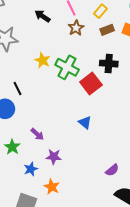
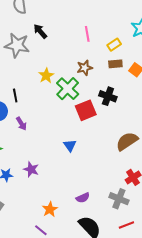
black arrow: (42, 16) -> (40, 31), moved
brown star: (76, 28) -> (85, 68), moved
purple arrow: (37, 134) -> (21, 124), moved
orange star: (52, 187) -> (50, 209), moved

